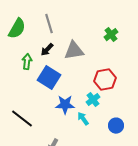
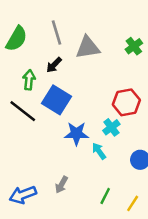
gray triangle: (74, 51) -> (88, 47), moved
black line: (22, 119) -> (23, 111), moved

